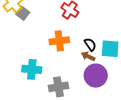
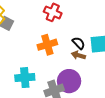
purple circle: (96, 76) -> (69, 81), moved

